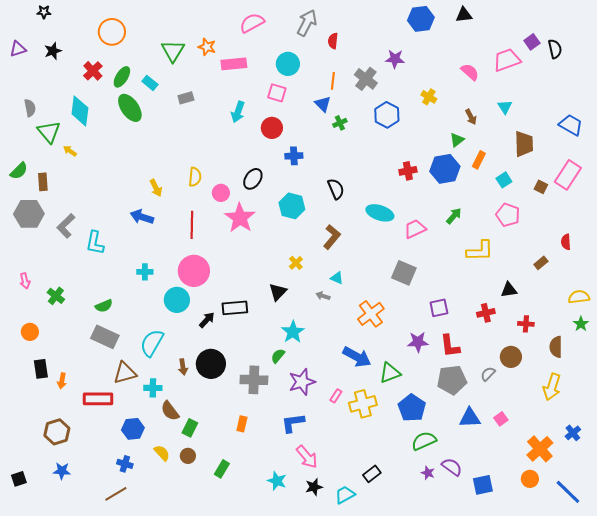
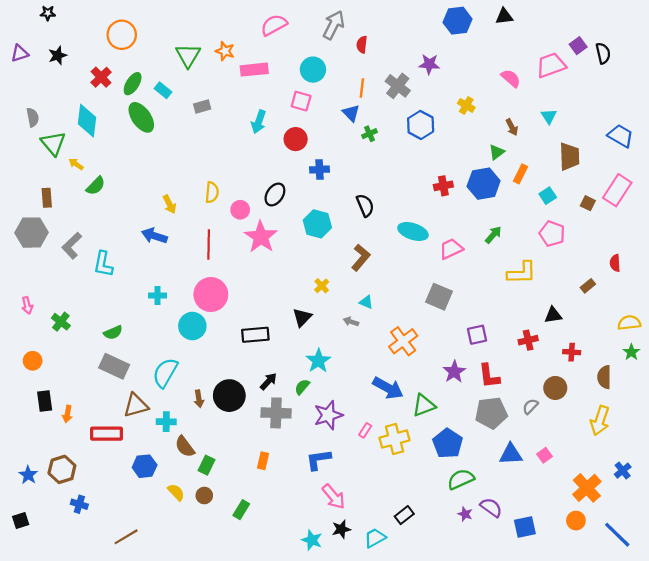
green semicircle: (19, 171) -> (96, 186), moved
black arrow: (207, 320) -> (268, 381), moved
purple star: (418, 342) -> (454, 372), turned -30
blue cross: (125, 464) -> (79, 504), moved
blue star: (62, 471) -> (28, 475), moved, turned 30
cyan star: (277, 481) -> (312, 540), moved

